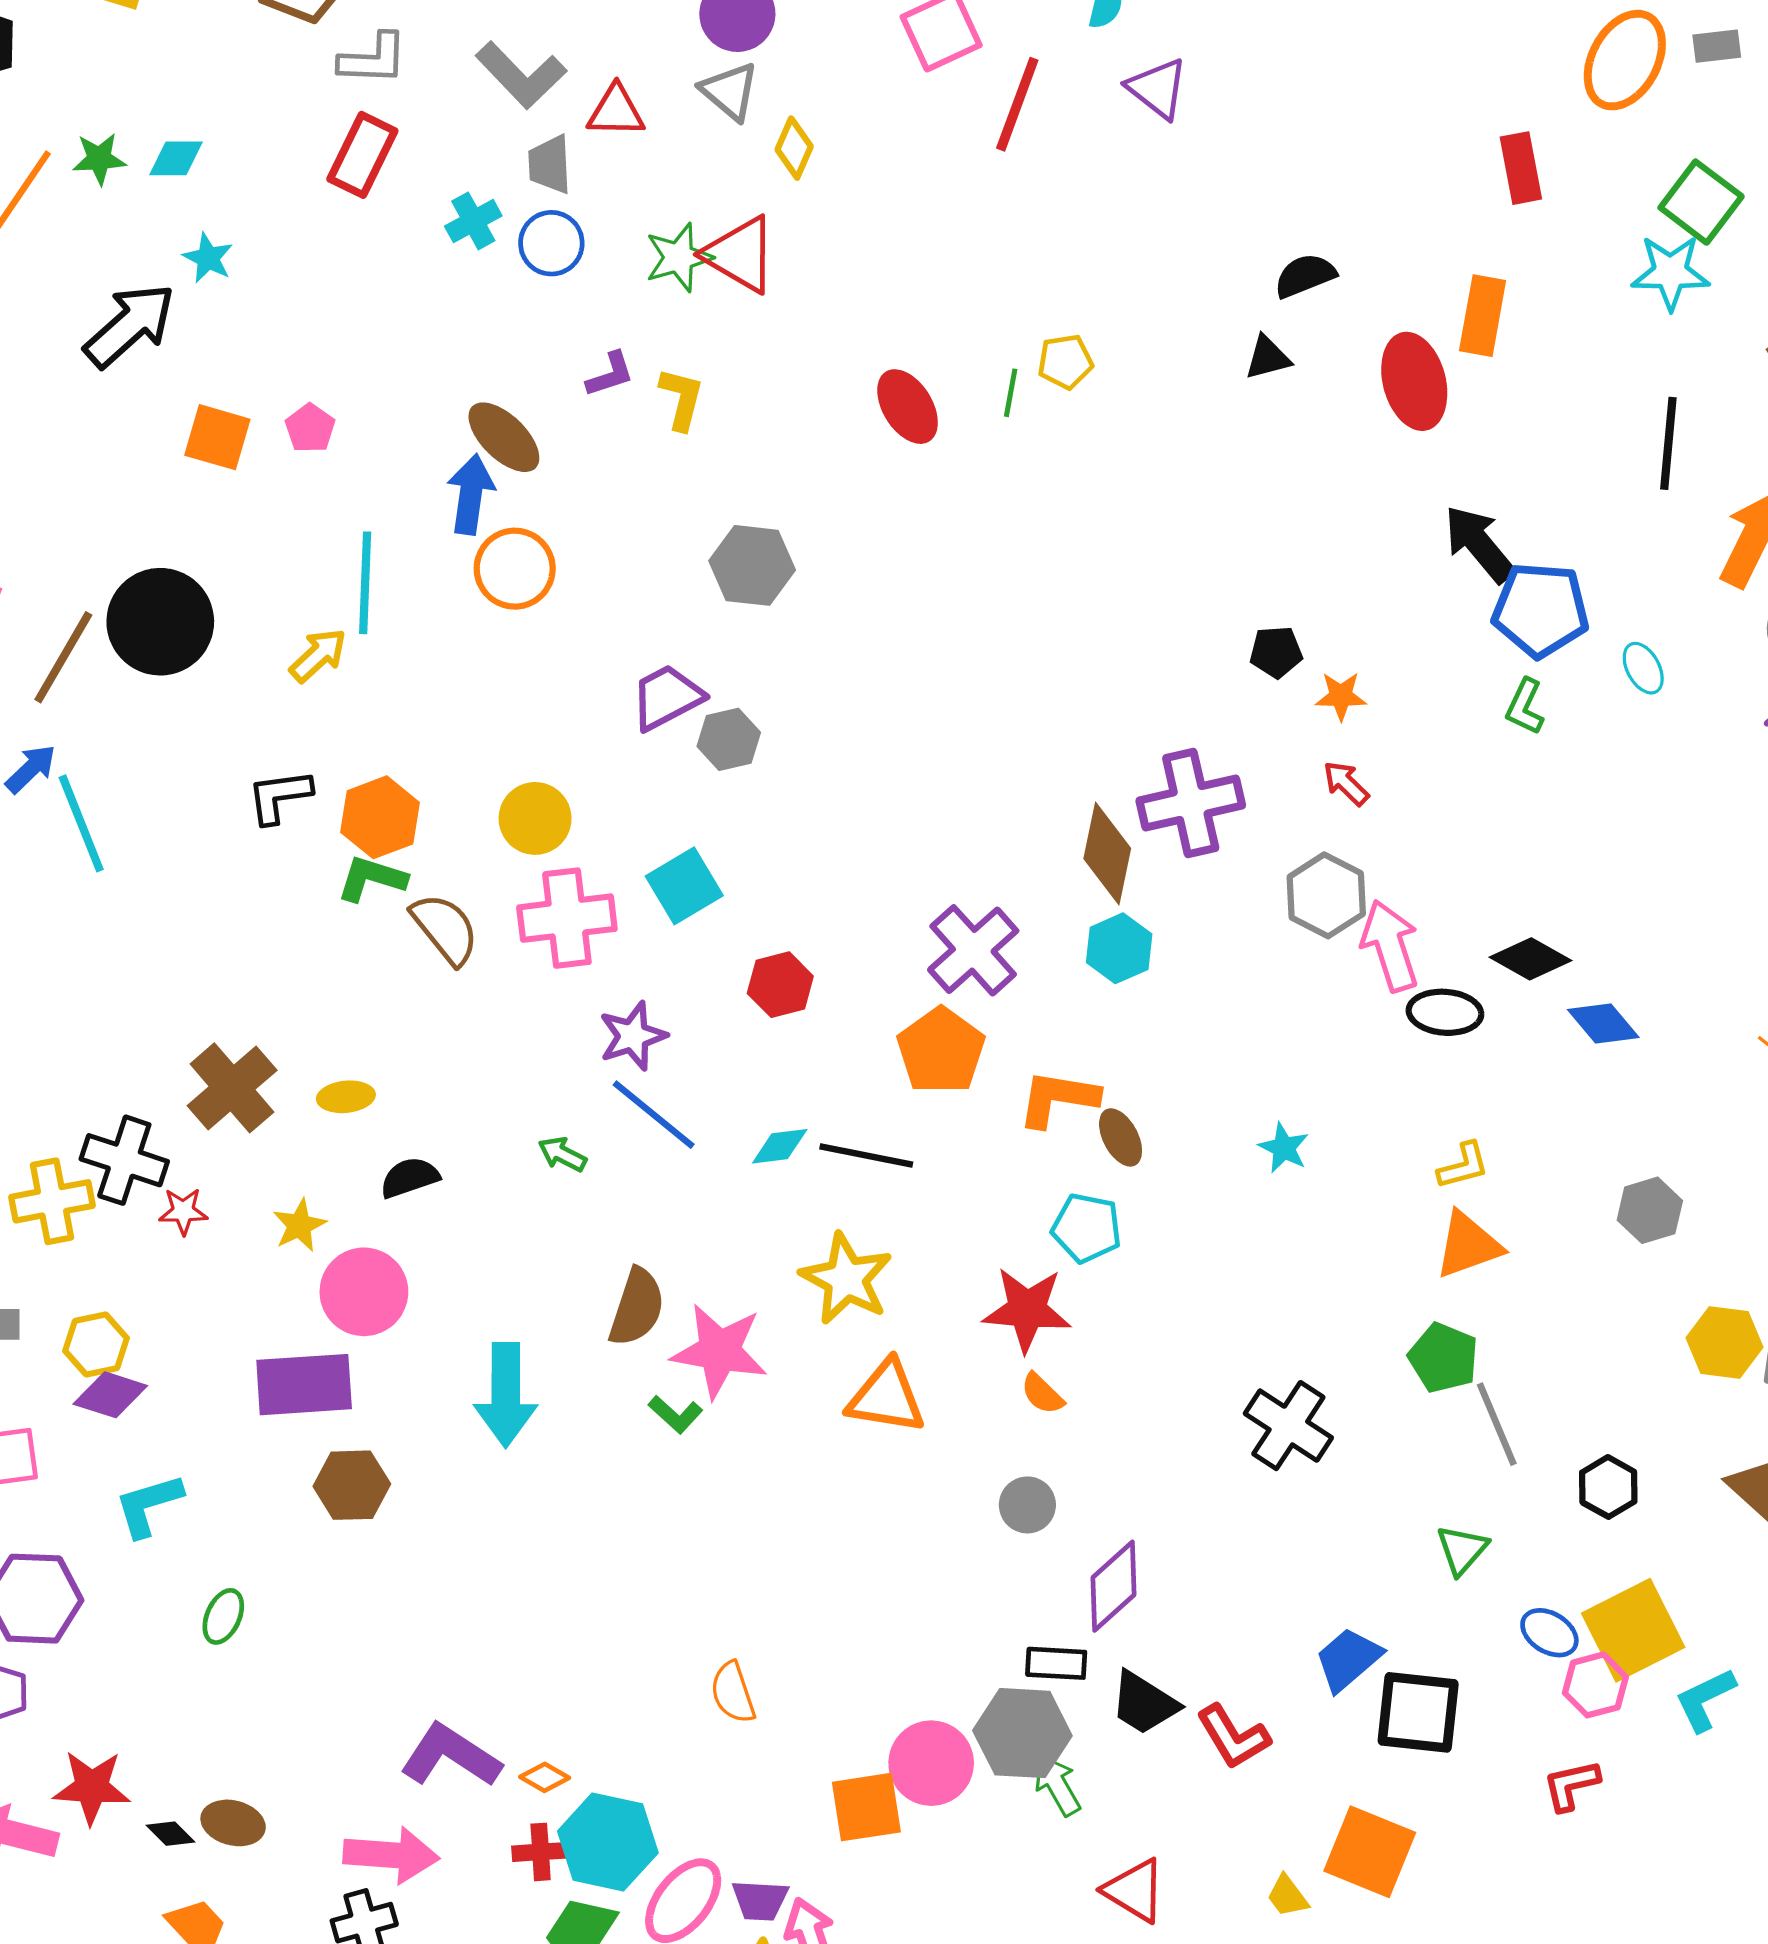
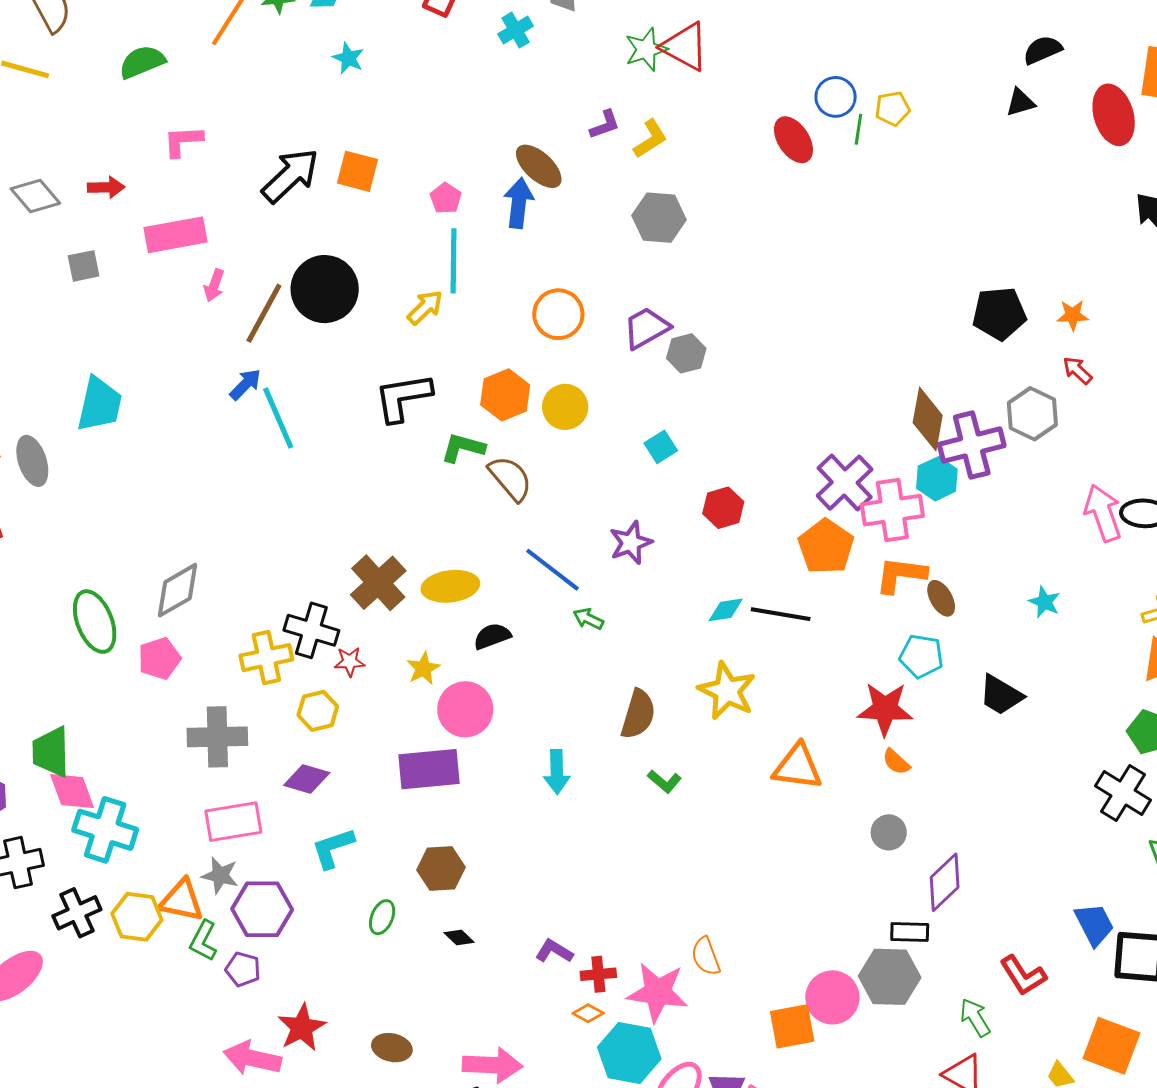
blue circle: (551, 243) -> (836, 97), moved
black arrow: (130, 325) -> (290, 176), moved
yellow L-shape: (681, 399) -> (650, 139), turned 45
pink pentagon: (310, 428) -> (446, 198), moved
gray hexagon: (752, 565) -> (659, 218), moved
orange circle: (515, 569) -> (558, 314), moved
black pentagon: (1276, 652) -> (999, 313), moved, size x1.6
black L-shape: (279, 796) -> (403, 397), size x1.4
purple cross: (1191, 803) -> (972, 445), moved
orange hexagon: (380, 817) -> (505, 395), moved
cyan square: (684, 886) -> (661, 447), size x0.7
gray hexagon: (1326, 895) -> (1032, 414), moved
pink cross: (567, 918) -> (892, 510), moved
pink arrow: (1390, 946) -> (1103, 513), moved
yellow ellipse: (346, 1097) -> (450, 586), size x1.6
blue line: (654, 1115) -> (553, 570), moved
yellow star: (846, 1279) -> (727, 691), moved
yellow hexagon: (96, 1344) -> (318, 711), moved
pink star: (719, 1351) -> (658, 992), moved
cyan arrow: (506, 1395) -> (557, 772), size x0.7
black cross: (1288, 1426) -> (1123, 793), moved
brown hexagon: (352, 1485) -> (441, 869), moved
blue trapezoid: (1348, 1659) -> (1094, 924), turned 105
black trapezoid: (1144, 1703) -> (1001, 695), moved
purple L-shape: (450, 1756) -> (554, 951), moved, size x0.6
green arrow: (1057, 1785) -> (975, 1017), moved
red star: (92, 1787) -> (302, 1028), turned -30
black diamond: (171, 1834) -> (459, 938), moved
red cross: (541, 1852) -> (598, 974), moved

